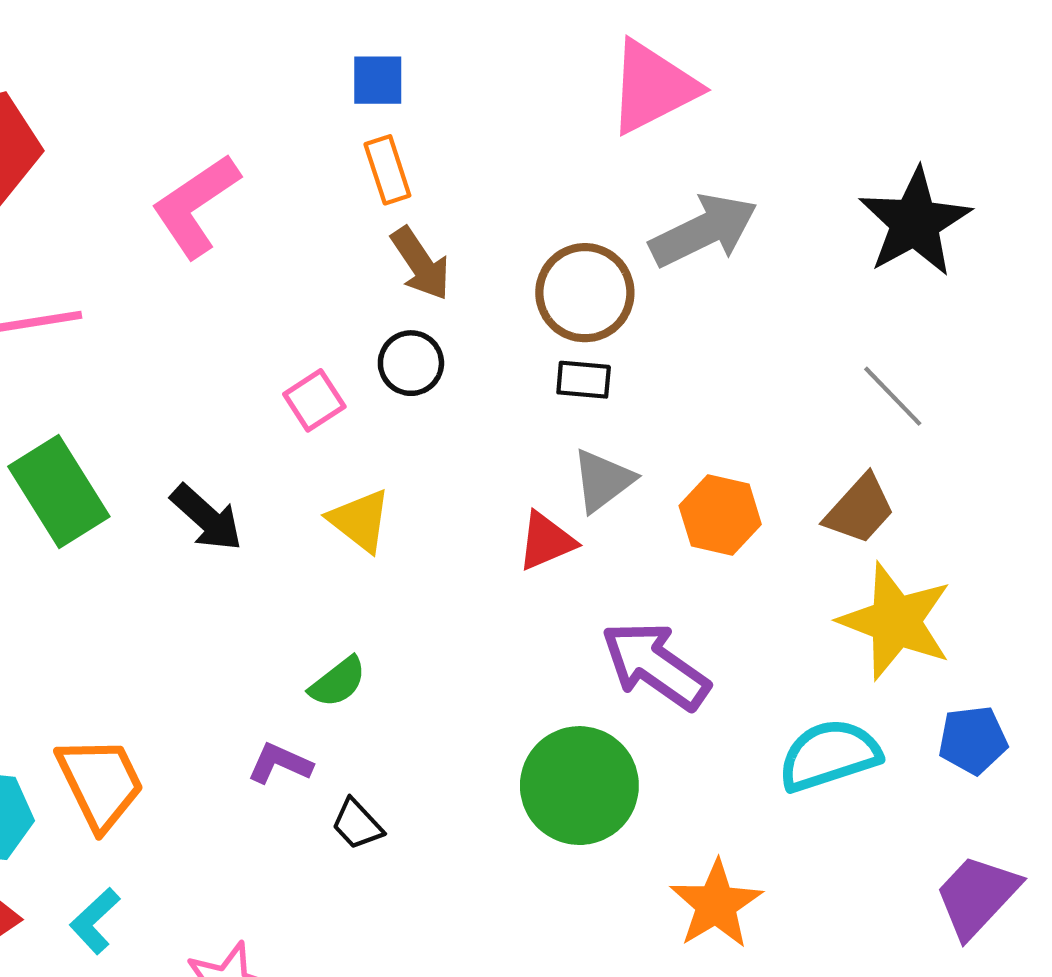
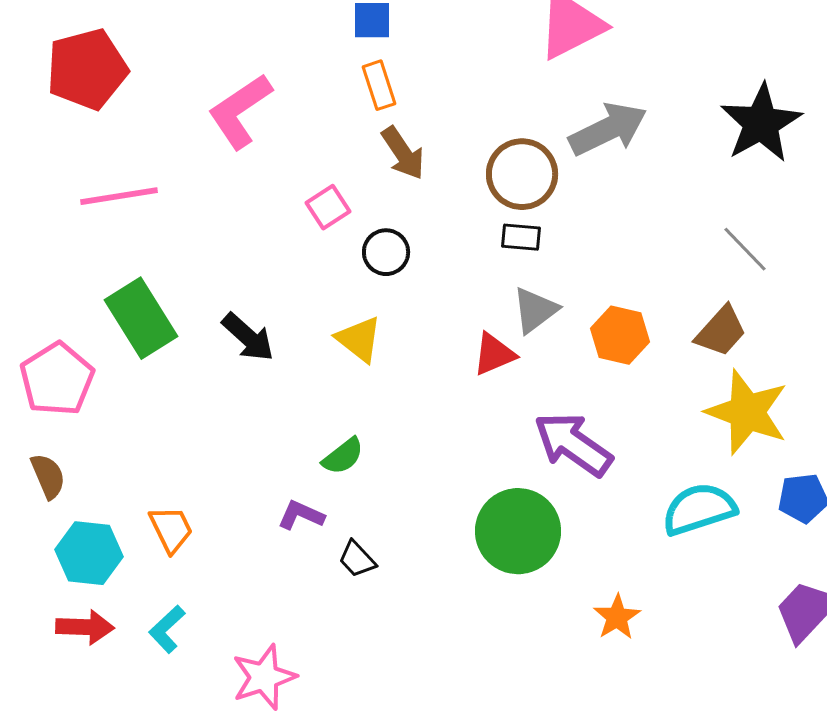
black circle: (411, 363) -> (386, 252), moved
pink square: (314, 400) -> (328, 207), moved
orange trapezoid: (100, 783) -> (171, 529), size x0.7
orange star: (716, 904) -> (617, 617), size x0.7

